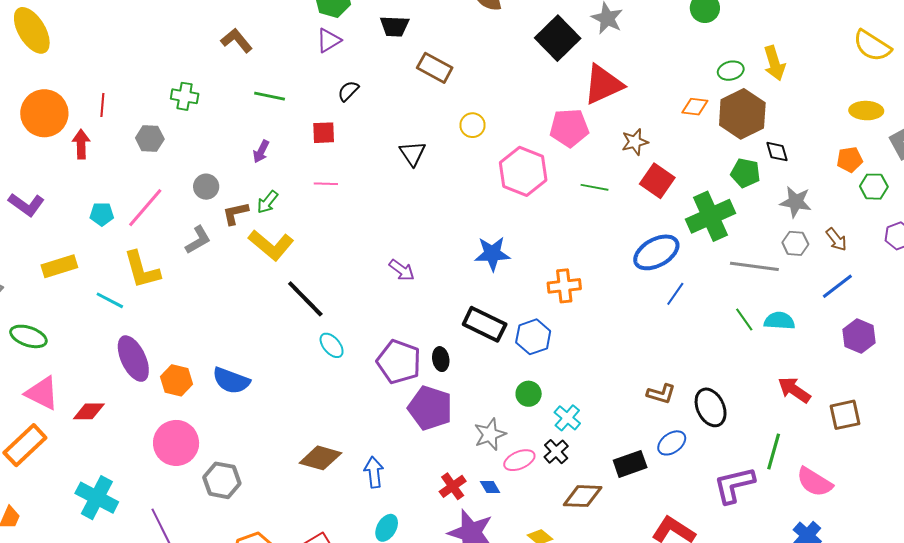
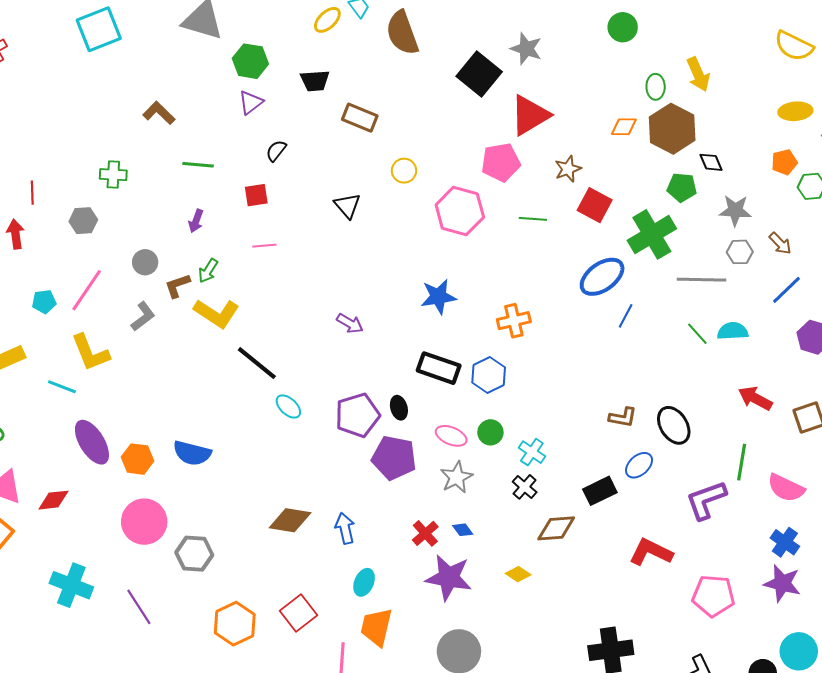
green ellipse: (731, 71) -> (656, 87), turned -70
purple pentagon: (399, 362) -> (357, 415), turned -30
pink ellipse: (519, 460) -> (451, 436), moved, turned 52

